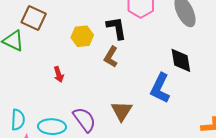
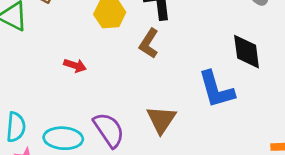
red arrow: (59, 74) -> (75, 66), turned -56
blue L-shape: (160, 88) -> (216, 89), turned -44

